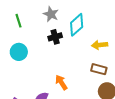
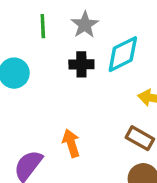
green line: (19, 21) -> (43, 26), moved

